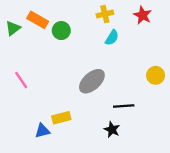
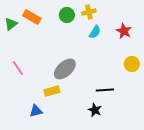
red star: (143, 15) -> (124, 31), moved
green circle: (61, 31) -> (67, 15), moved
gray ellipse: (92, 81) -> (65, 69), moved
yellow rectangle: (61, 118) -> (52, 91), moved

